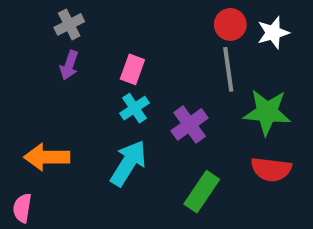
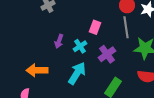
purple arrow: (69, 65) -> (59, 41), moved
pink rectangle: (132, 69) -> (95, 27), moved

